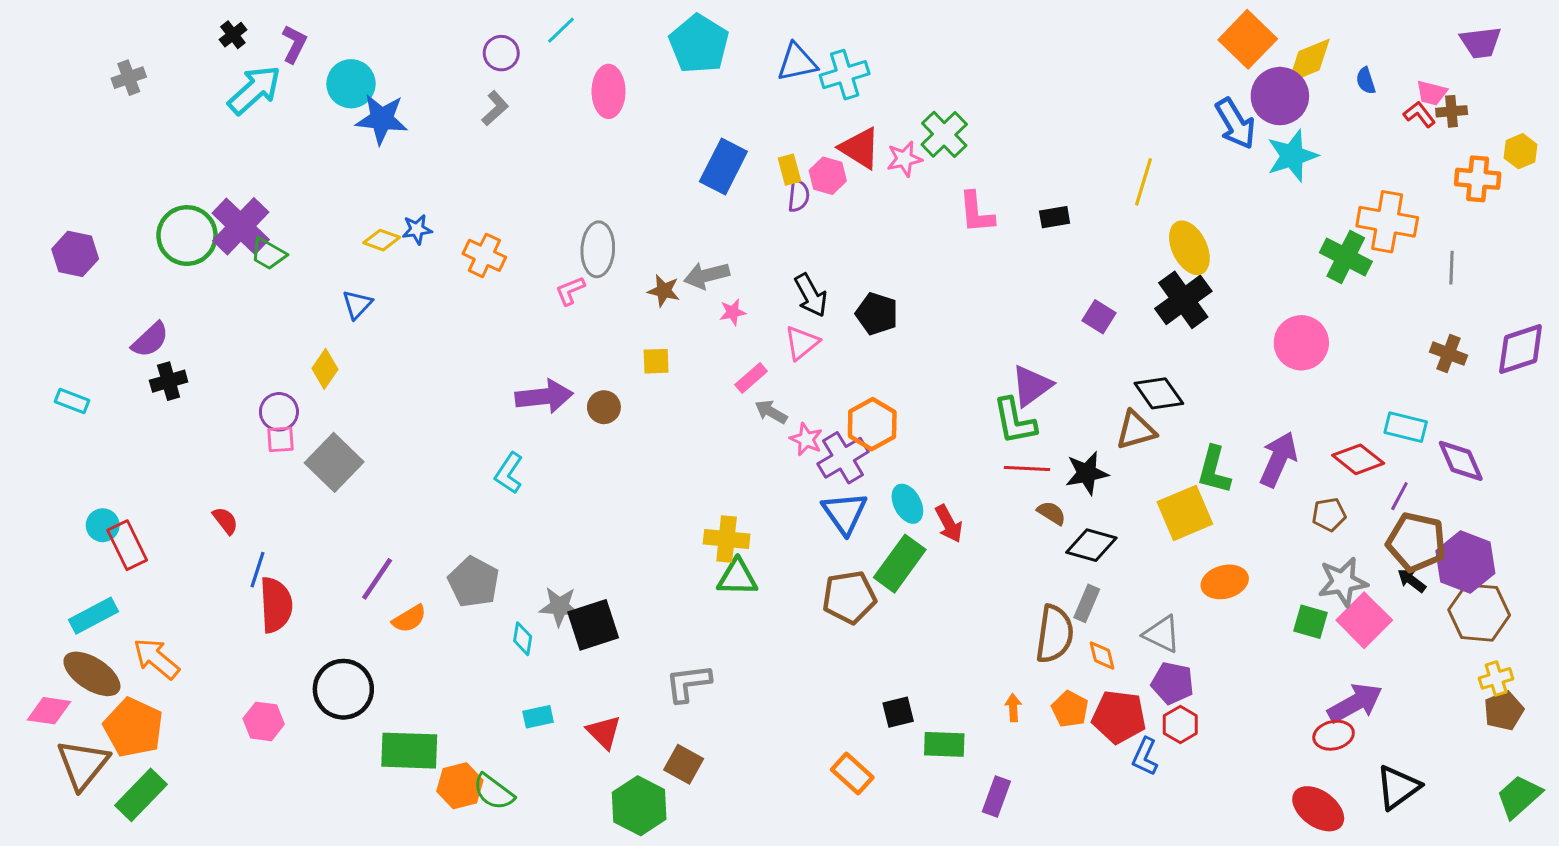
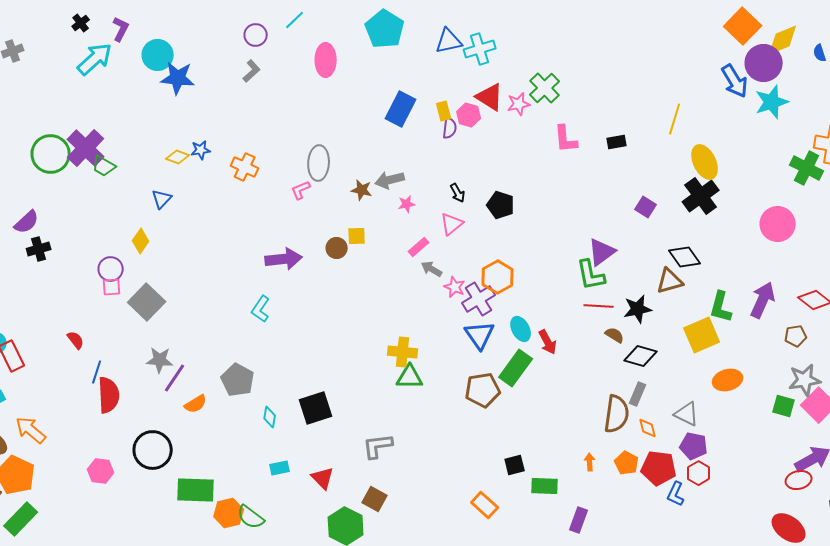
black arrow: (811, 295) -> (458, 193), size x0.7
brown circle: (604, 407) -> (337, 248), moved
gray star: (559, 606) -> (160, 360), moved

